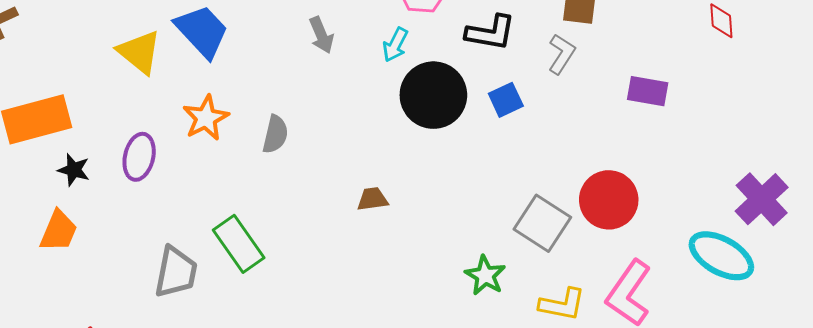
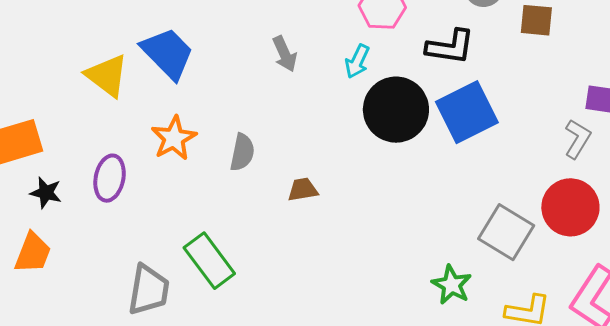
gray L-shape: (562, 54) -> (577, 139), moved
blue square: (506, 100) -> (467, 112), size x1.8
brown trapezoid: (372, 199) -> (303, 190), moved

